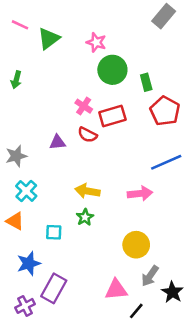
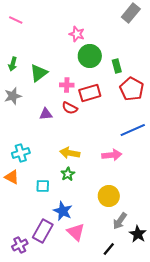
green triangle: (49, 39) -> (39, 73), moved
pink cross: (84, 106) -> (67, 85), turned -32
gray star: (16, 156) -> (13, 96), moved
cyan cross: (26, 191) -> (21, 153), turned 30
blue star: (29, 263) -> (63, 211), moved, turned -30
pink triangle: (116, 290) -> (76, 232), moved, turned 48

